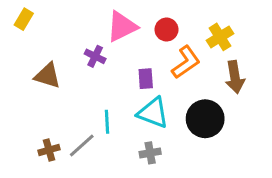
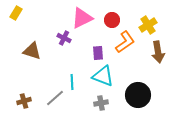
black circle: (205, 119) -> (138, 95), moved
brown cross: (49, 150) -> (24, 101), moved

